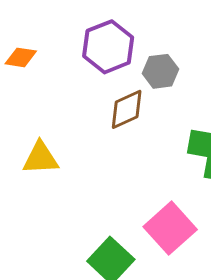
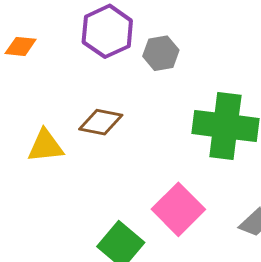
brown diamond: (127, 109) -> (101, 122), moved, turned 39

